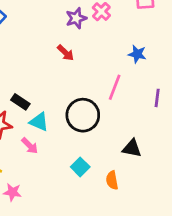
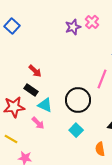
red arrow: (66, 53) -> (35, 71), moved
cyan square: (80, 167) -> (76, 130), moved

